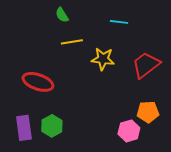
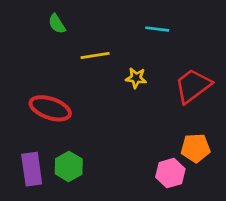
green semicircle: (62, 15) -> (57, 24), moved
yellow star: (103, 59) -> (136, 78), size x0.7

